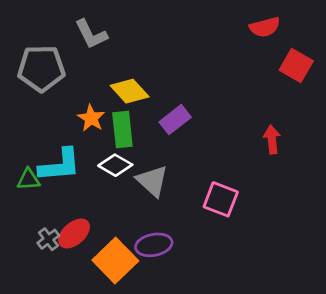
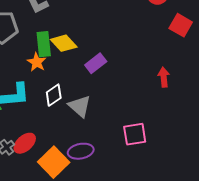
green rectangle: (122, 130) -> (44, 44), moved
white diamond: (115, 165) -> (54, 95), turned -65
pink square: (221, 199) -> (135, 134), moved, turned -30

